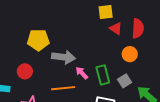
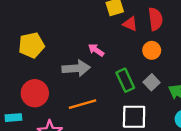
yellow pentagon: (38, 40) -> (31, 45), moved
red circle: (25, 71) -> (35, 93), size x1.5
pink arrow: (82, 73) -> (96, 50), moved

